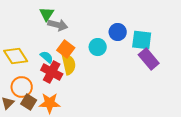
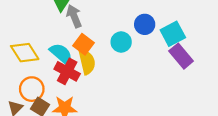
gray arrow: (58, 25) -> (74, 16), turned -126
cyan square: (142, 40) -> (173, 34), turned -35
cyan semicircle: (47, 57) -> (61, 54), size x1.5

